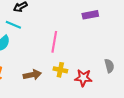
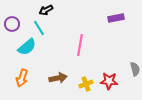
cyan line: (13, 25) -> (39, 28), turned 35
yellow cross: (60, 70) -> (86, 84), moved, turned -32

